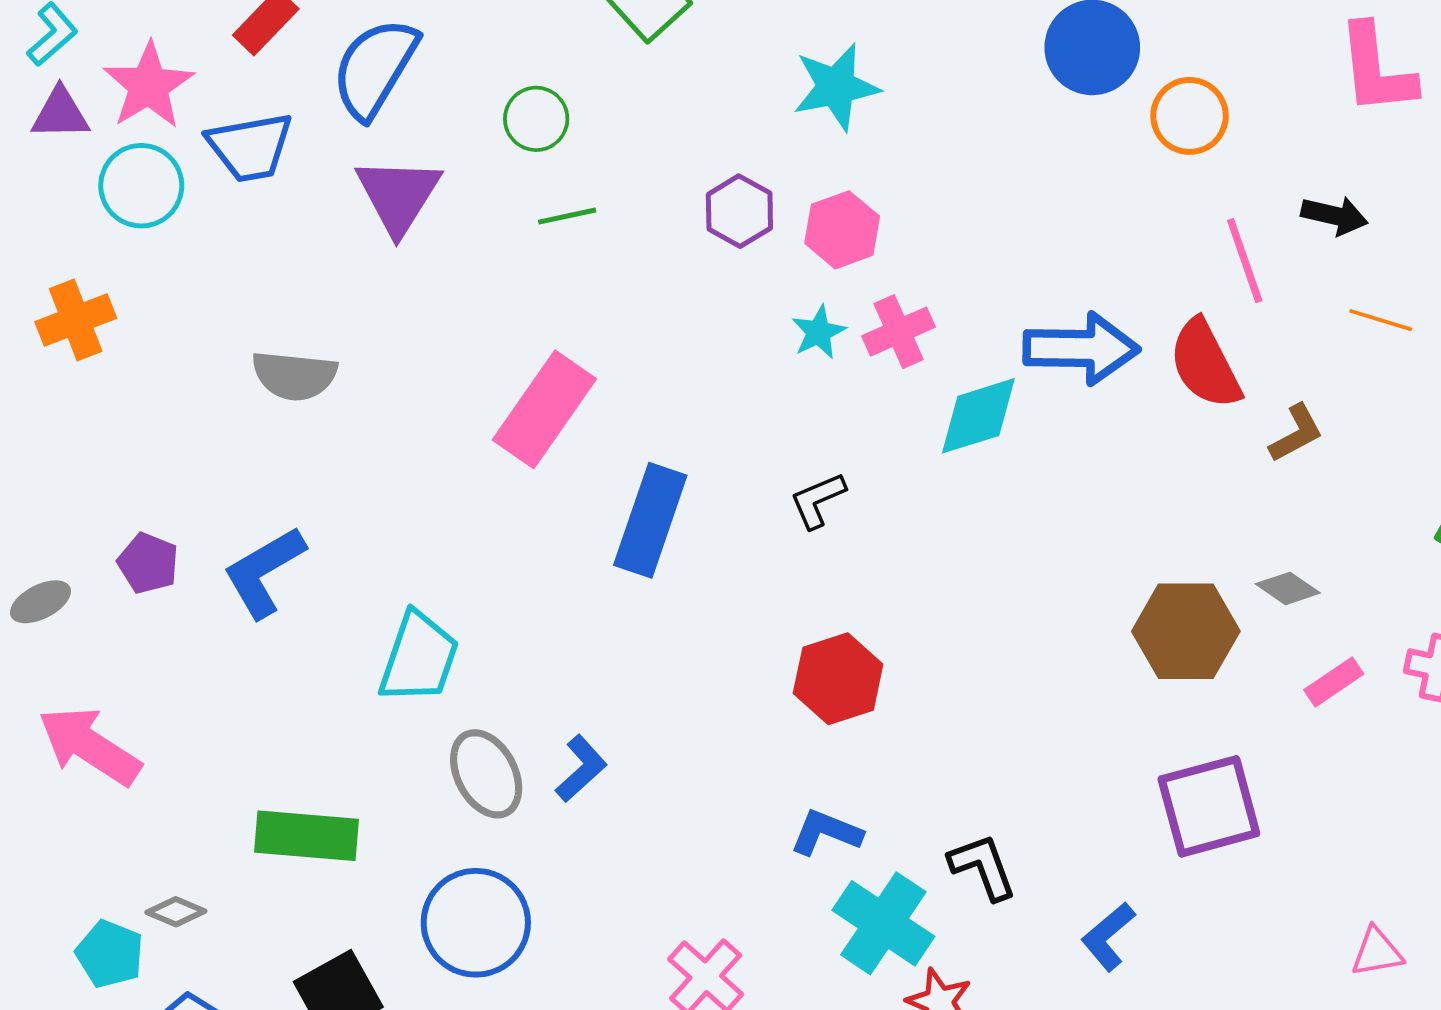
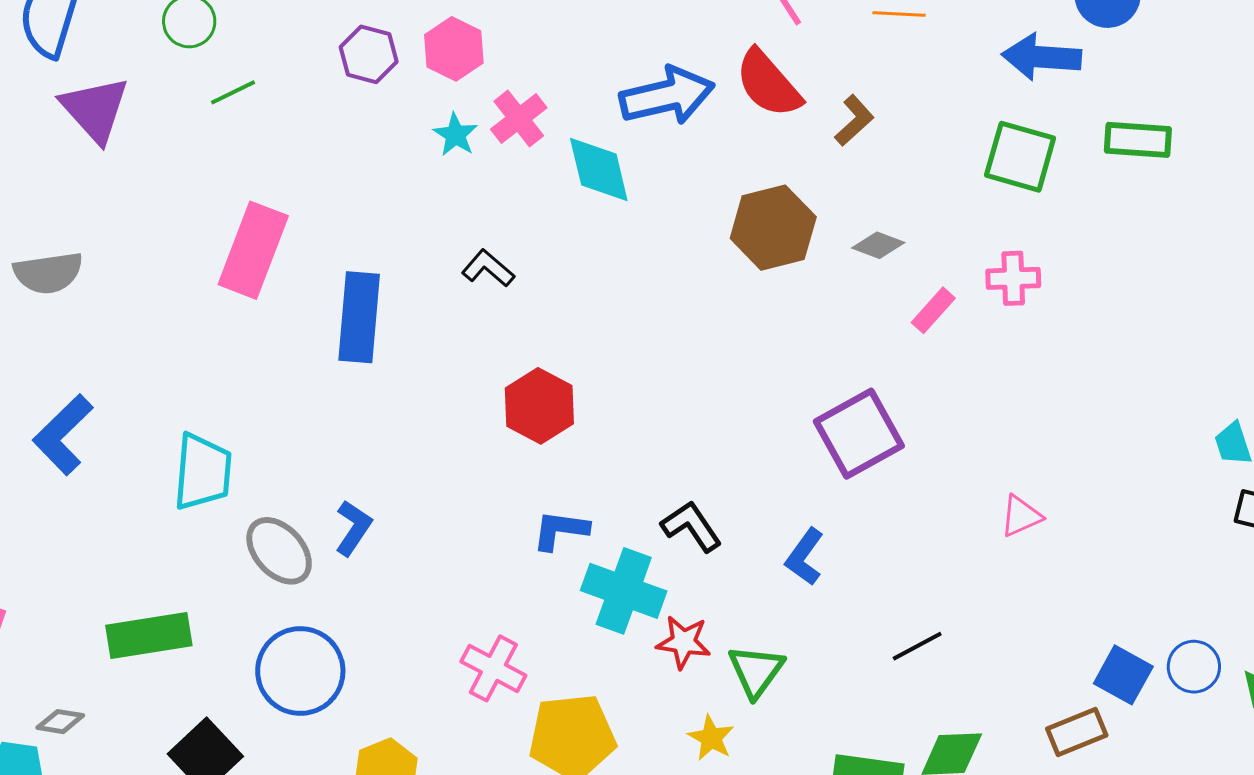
cyan diamond: (978, 416) -> (599, 169), turned -72
black L-shape: (818, 500) -> (488, 268), turned 78
brown hexagon: (1186, 631) -> (773, 228), moved

